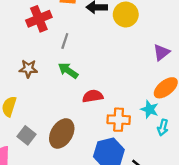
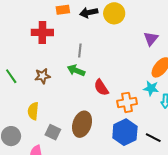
red cross: (39, 19) -> (42, 32), turned 35
gray line: (65, 41) -> (80, 51), moved
red semicircle: (93, 96) -> (101, 87), turned -102

